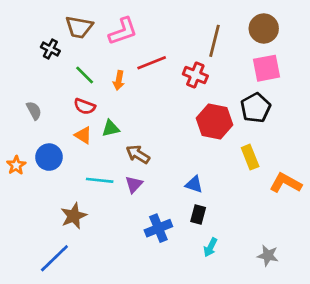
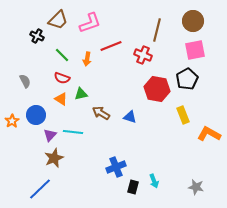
brown trapezoid: (79, 27) -> (58, 20), turned -55
purple triangle: (134, 184) -> (50, 135), moved
blue triangle: (194, 184) -> (130, 117), moved
black rectangle: (198, 214) -> (133, 187), moved
cyan arrow: (210, 247) -> (154, 181), turned -48

